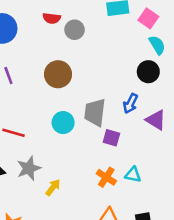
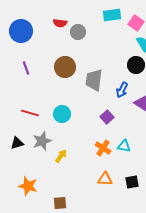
gray trapezoid: (95, 112) -> (94, 80), moved
cyan circle: (63, 123) -> (62, 114), moved
purple square: (111, 138) -> (107, 117), turned 32

